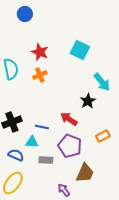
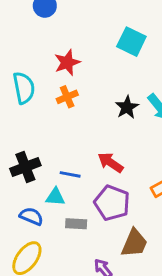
cyan square: (80, 50) -> (131, 42), moved
red star: (40, 52) -> (67, 62), turned 30
black star: (88, 101) -> (127, 107), moved

